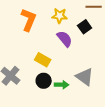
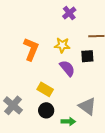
black square: (85, 27) -> (87, 56), turned 32
green arrow: (62, 85) -> (68, 121), moved

